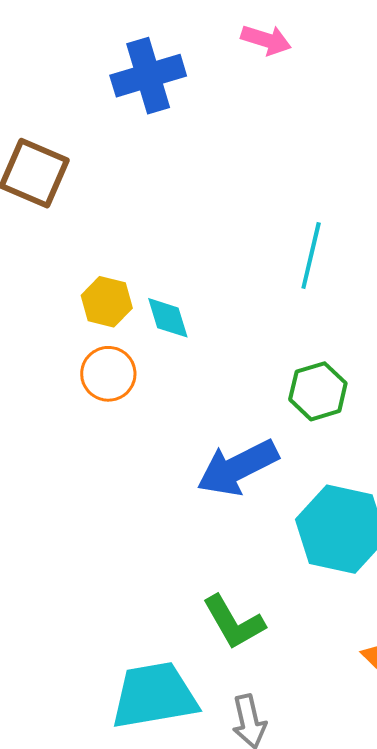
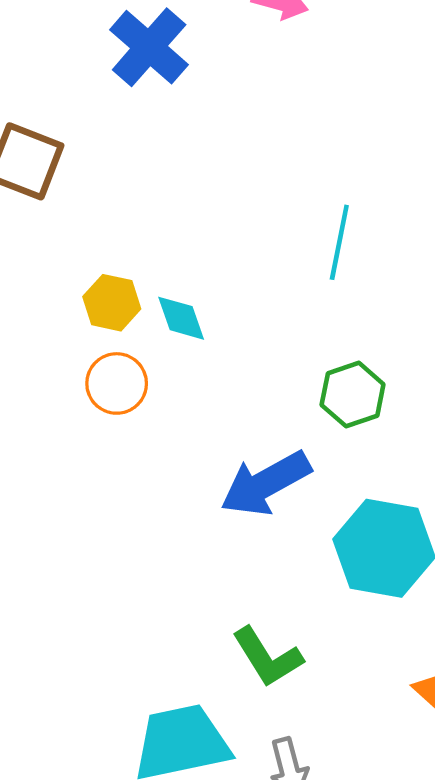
blue cross: (148, 76) -> (149, 47), turned -30

